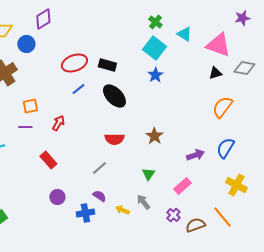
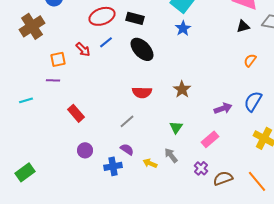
orange semicircle: (222, 107) -> (250, 60), size x0.6
red arrow: (58, 123) -> (83, 49), moved, turned 105
orange line: (222, 217) -> (257, 181), moved

